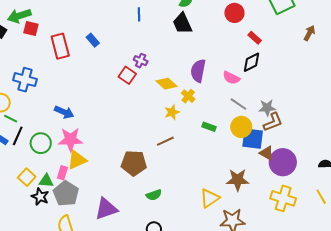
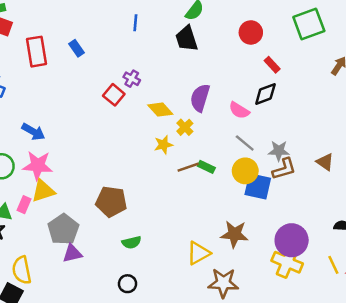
brown line: (165, 141) -> (188, 167), moved
brown triangle: (267, 153) -> (325, 162), moved
purple circle: (283, 162) -> (292, 240), moved
gray pentagon: (66, 193) -> (63, 229), moved
purple triangle: (106, 209) -> (72, 253), size x0.7

